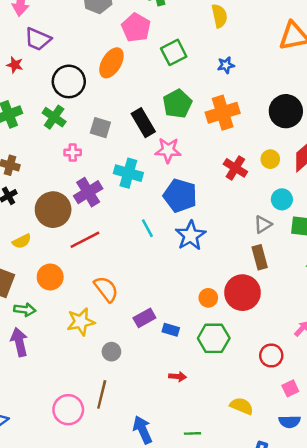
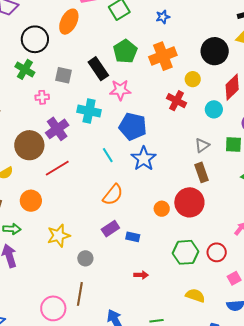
yellow circle: (270, 159) -> (193, 79), moved
cyan circle: (282, 199) -> (214, 109), moved
orange semicircle: (106, 289) -> (113, 195), moved, turned 80
green hexagon: (214, 338) -> (185, 252), moved

